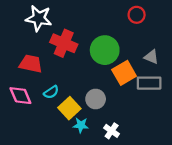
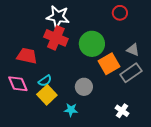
white star: (39, 18) -> (58, 17), moved
gray rectangle: (149, 83) -> (131, 73), turned -35
yellow square: (69, 108) -> (47, 95), moved
white cross: (112, 131) -> (122, 111), moved

